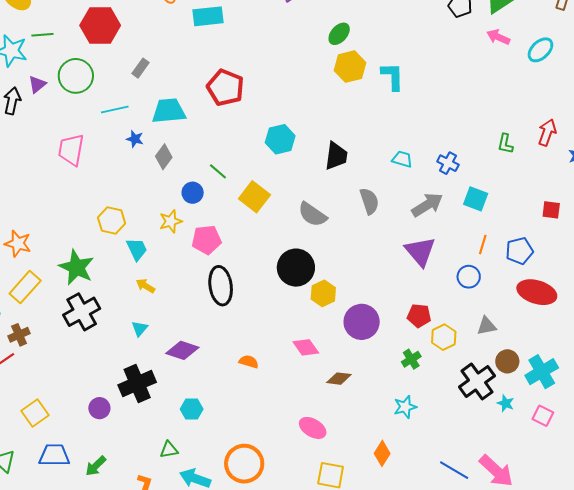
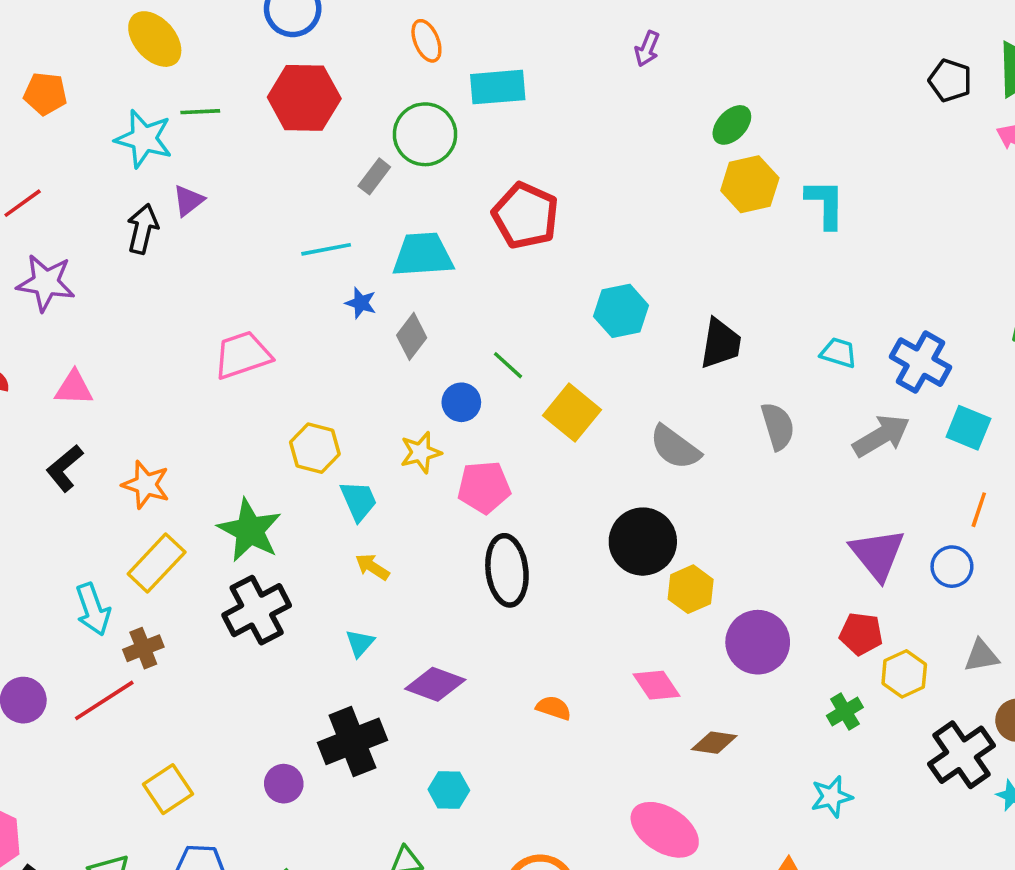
green circle: (76, 76) -> (425, 134), moved
pink trapezoid: (71, 150) -> (242, 355), moved, turned 60
blue cross: (448, 163) -> (921, 362), size x1.5
purple triangle: (420, 252) -> (877, 554), moved
pink ellipse: (313, 428) -> (665, 830), size x1.4

